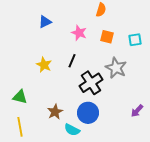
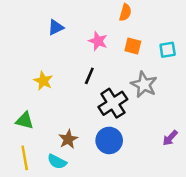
yellow star: (44, 65) -> (43, 81), moved
cyan semicircle: (72, 130) -> (57, 162), moved

